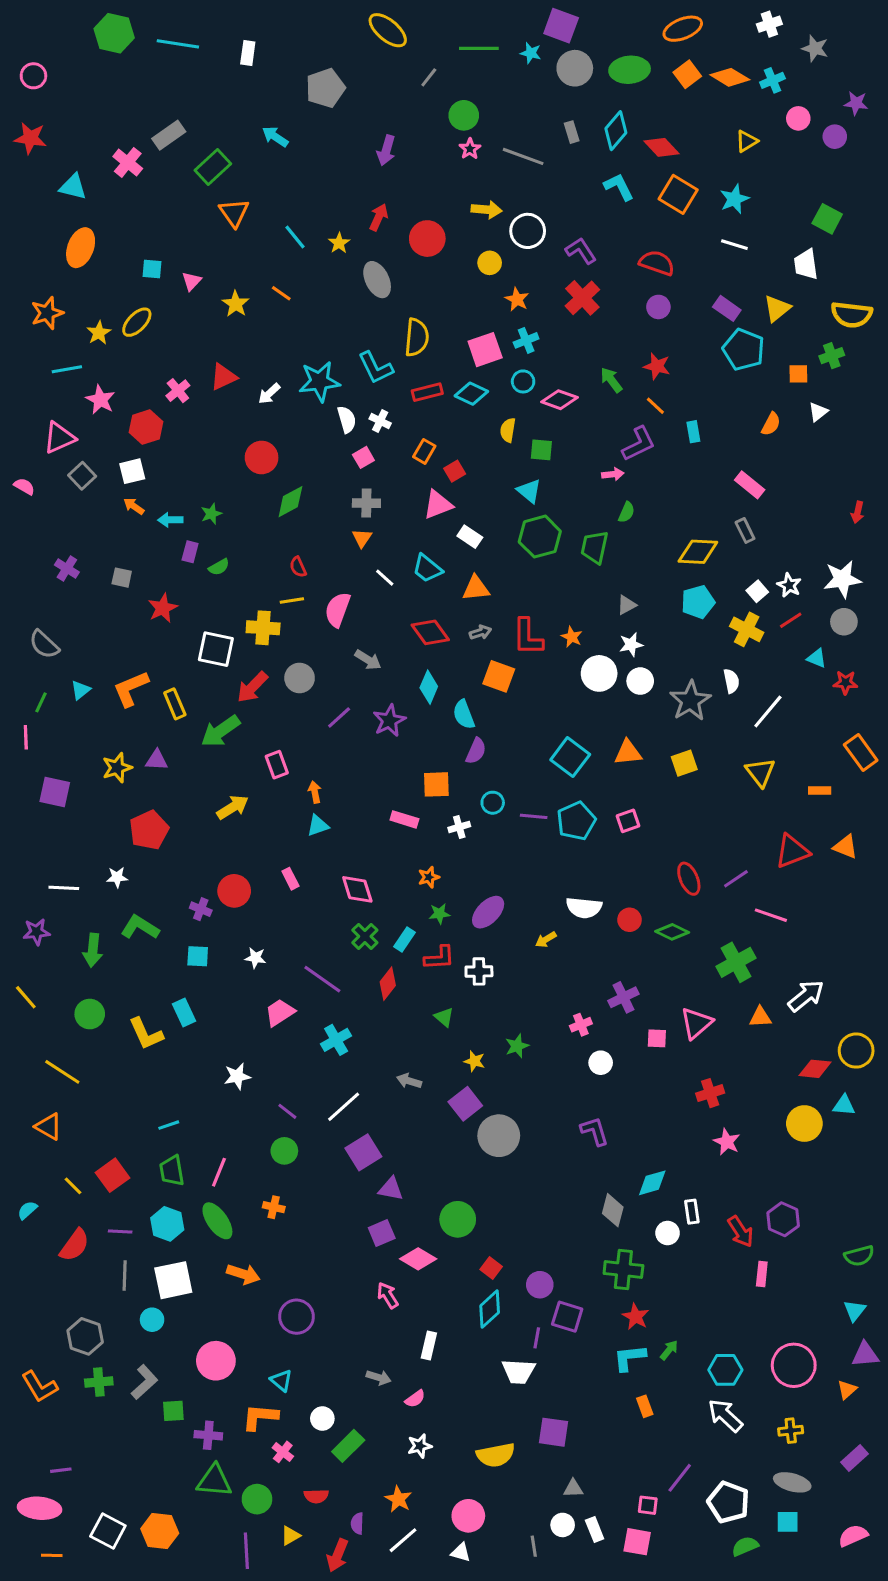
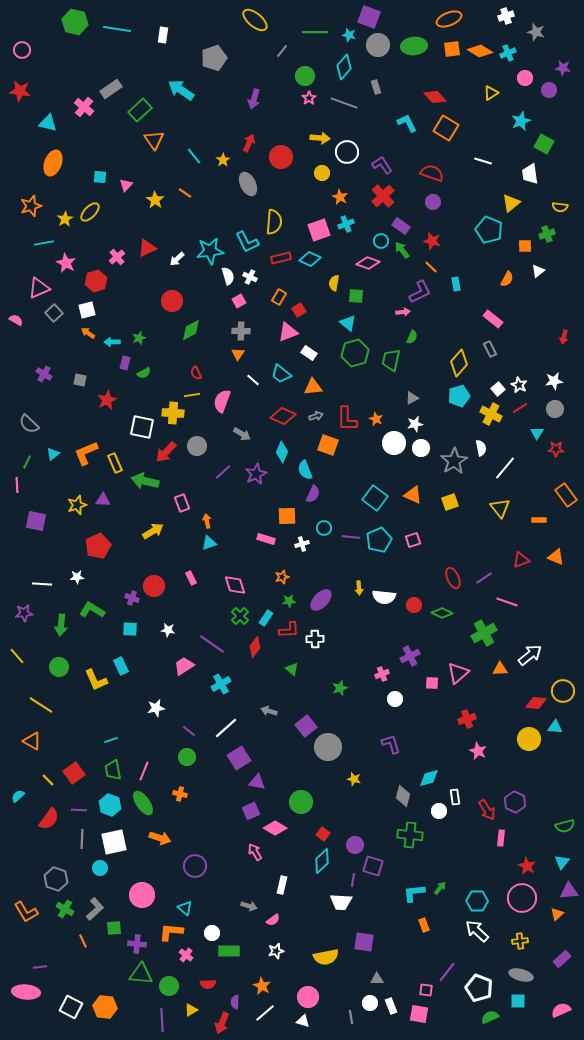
orange square: (687, 74) -> (452, 49), turned 30
cyan diamond: (616, 131) -> (344, 67), moved
cyan arrow: (275, 137) -> (181, 90), size x1.5
cyan star: (734, 199) -> (521, 121), moved
purple rectangle: (727, 308) -> (401, 226), moved
yellow semicircle: (852, 315) -> (560, 207), size x0.6
cyan circle: (523, 381) -> (381, 241), moved
yellow diamond: (698, 552) -> (459, 363), turned -52
white star: (842, 579) -> (554, 381), size x0.7
red diamond: (430, 632) -> (283, 416), turned -30
cyan triangle: (817, 658) -> (537, 433), turned 40
green arrow: (220, 731) -> (145, 481), turned 48
orange triangle: (628, 752) -> (413, 495), turned 30
red triangle: (792, 851) -> (521, 560), size x0.7
yellow arrow: (546, 940) -> (359, 588), moved, turned -64
yellow star: (474, 1061) -> (354, 779), moved
red star: (636, 1317) -> (527, 866), moved
green cross: (99, 1382) -> (65, 909), turned 36
green rectangle: (348, 1446) -> (229, 951), turned 45
orange line: (52, 1555) -> (83, 941), moved, turned 64

